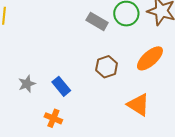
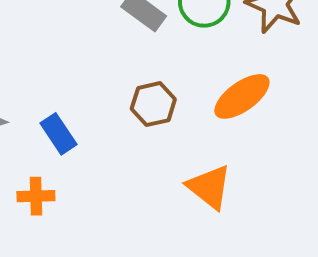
orange cross: (53, 118) -> (36, 196), turned -30

